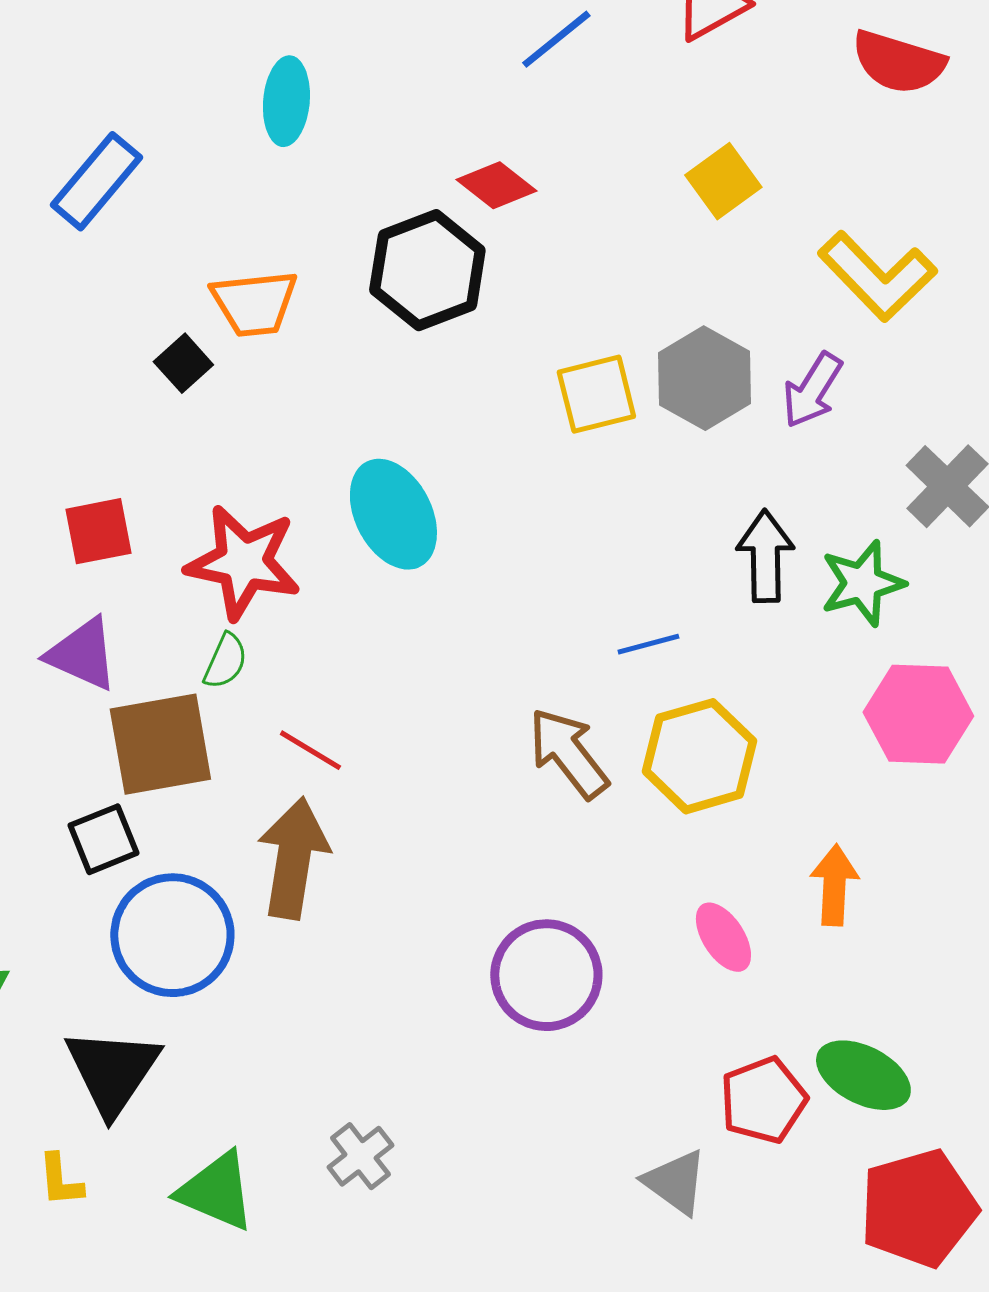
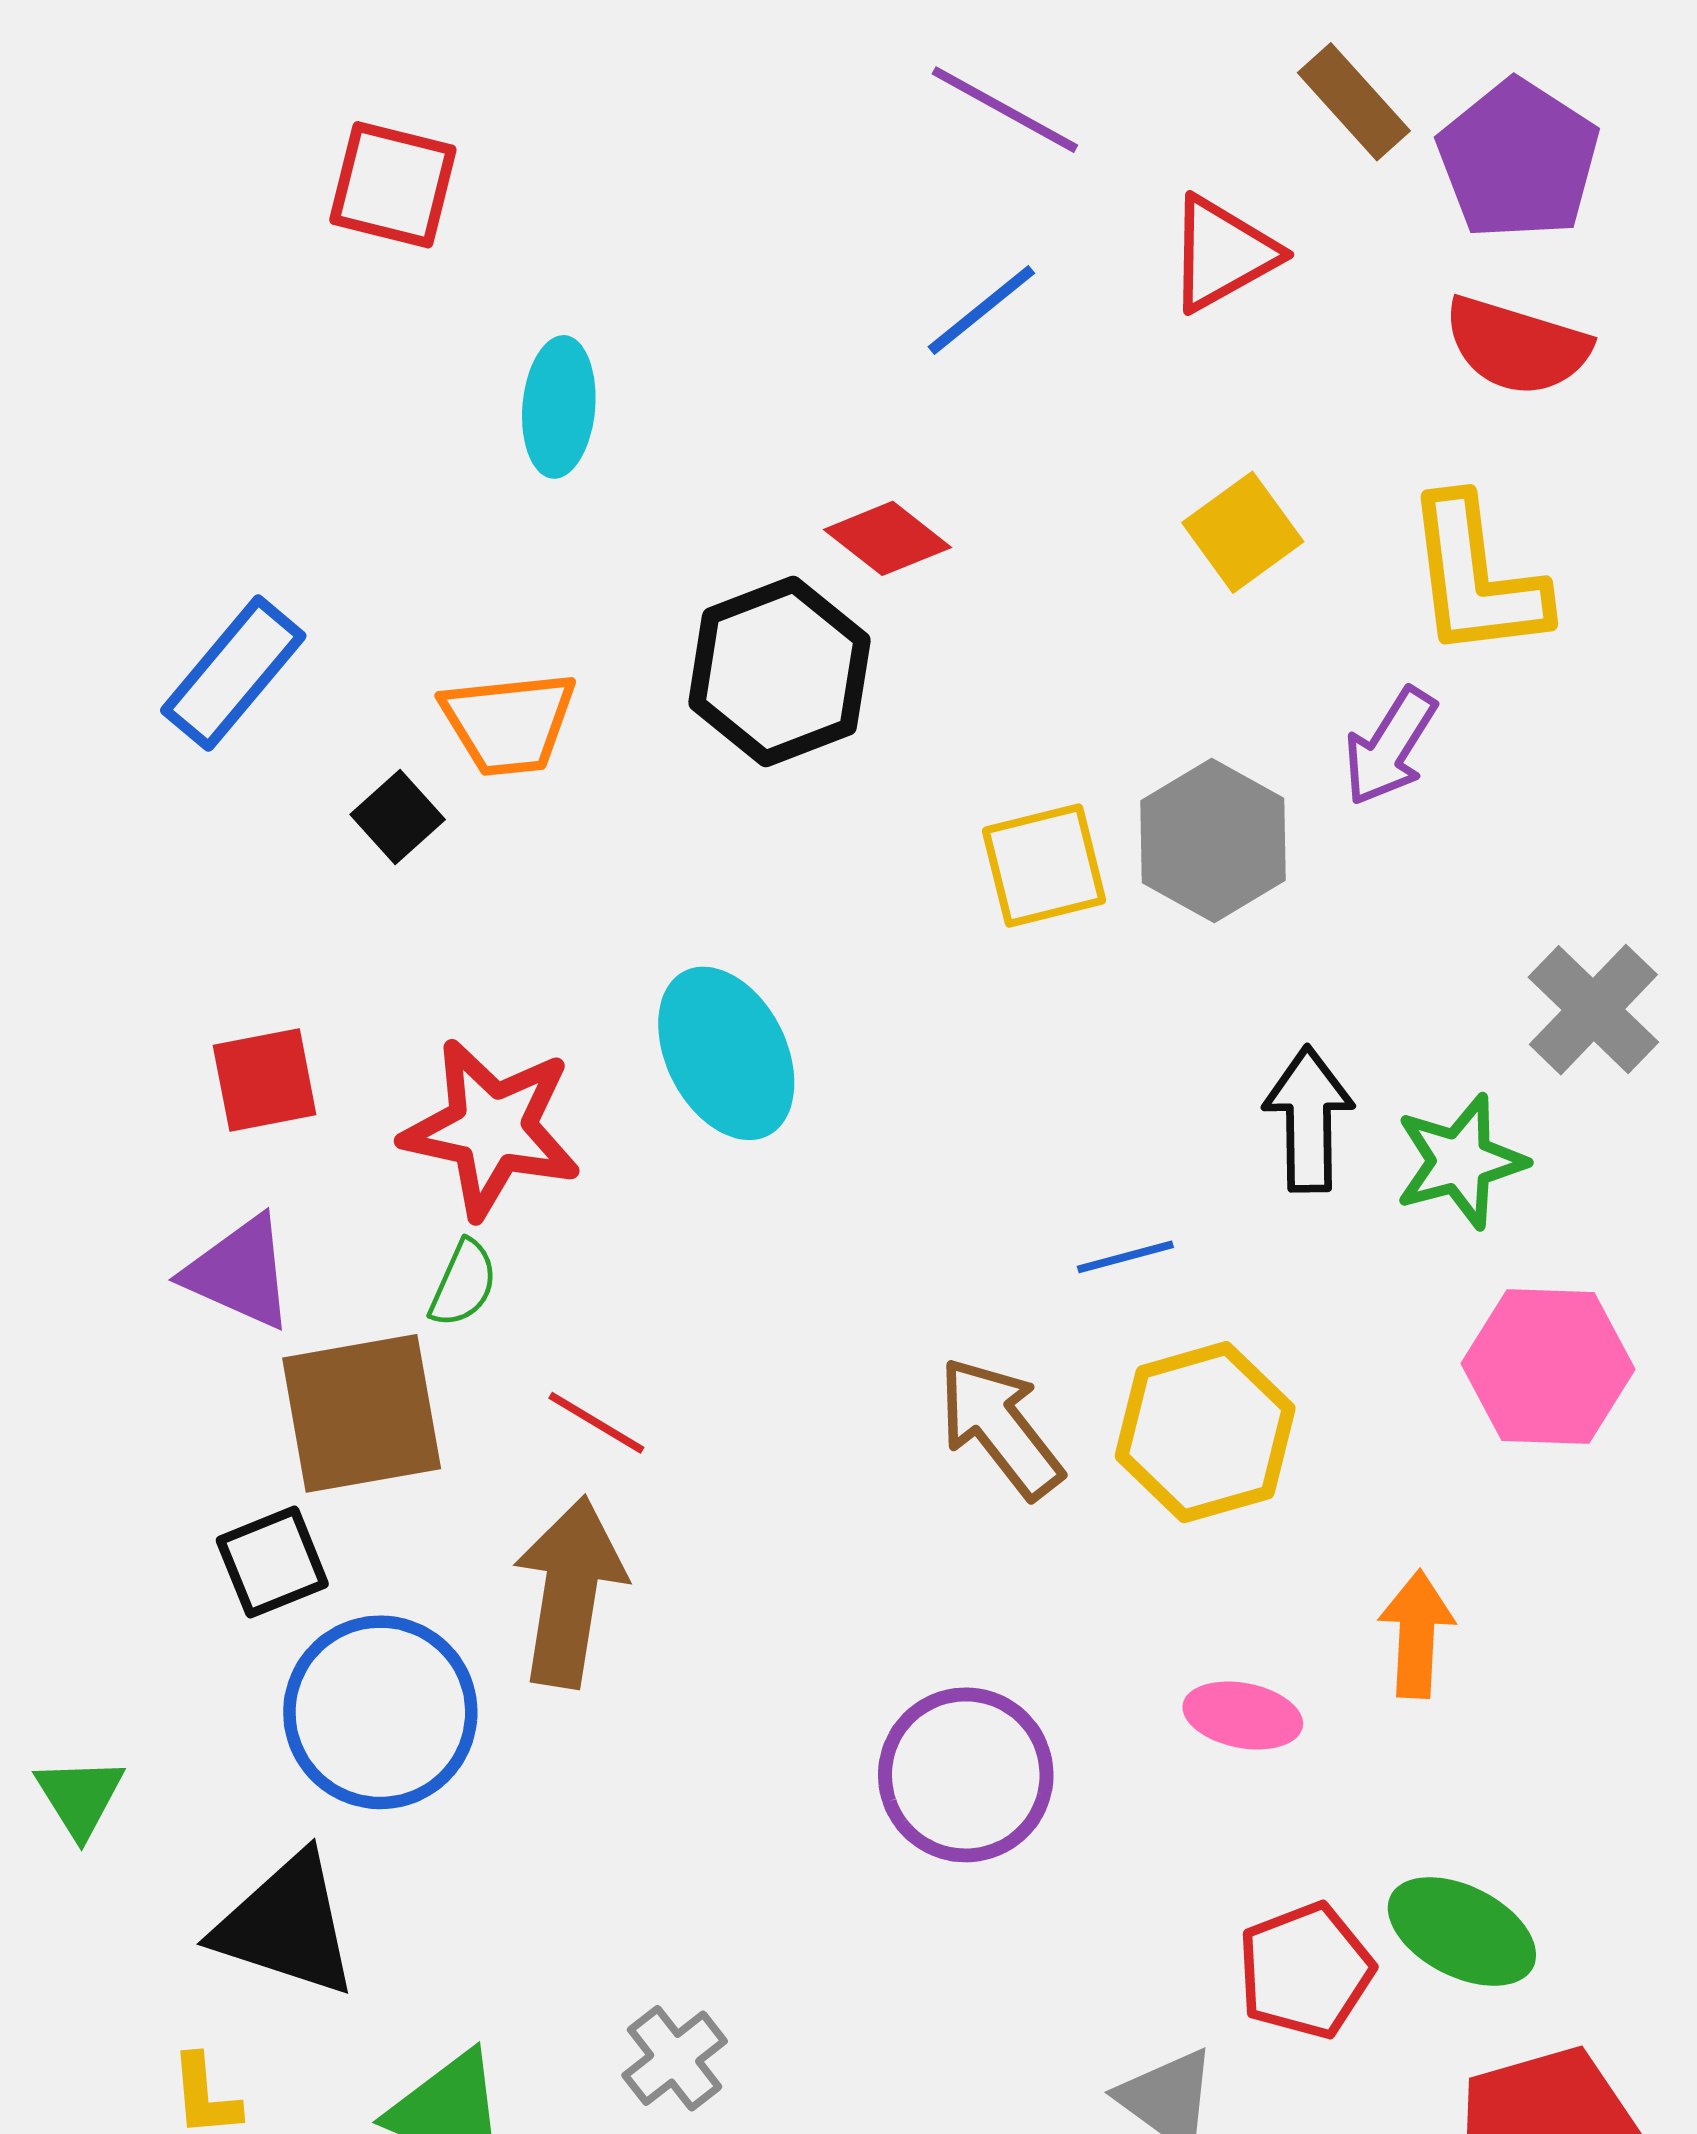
blue rectangle: (96, 181) -> (233, 673), moved
yellow L-shape: (877, 276) -> (1476, 578), moved, turned 37
purple arrow: (812, 390) -> (1390, 747), moved
pink ellipse: (723, 937) -> (1243, 1715), turned -46
black triangle: (112, 1071) -> (286, 1925), turned -46

